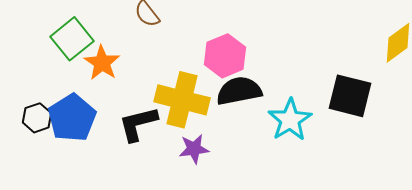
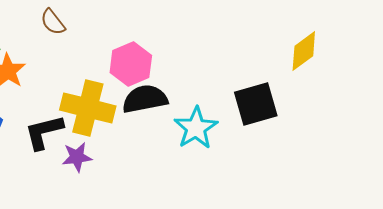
black square: (350, 96) -> (256, 104), turned -30
purple star: (194, 149) -> (77, 157), moved

